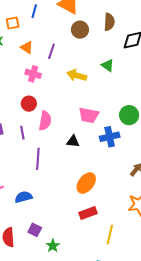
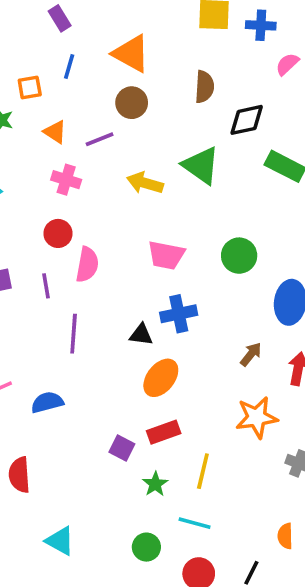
brown circle: (80, 30) -> (132, 103), moved
purple line: (51, 51) -> (100, 139), turned 49
green triangle: (108, 65) -> (201, 165), size x1.6
blue cross: (110, 137) -> (179, 314), moved
black triangle: (73, 141) -> (141, 335), moved
purple square: (35, 230) -> (122, 448), moved
green star: (53, 246) -> (155, 484), moved

